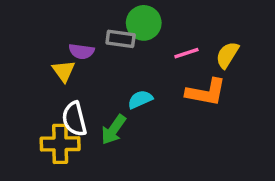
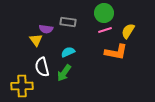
green circle: (144, 23) -> (104, 13), moved
cyan semicircle: (140, 99) -> (68, 52), moved
yellow cross: (60, 144) -> (22, 86), moved

